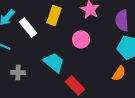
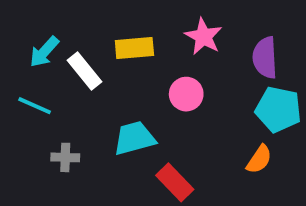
yellow rectangle: (54, 15) -> (134, 48), turned 66
cyan trapezoid: (54, 62) -> (134, 138), turned -55

